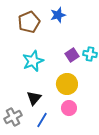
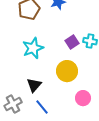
pink circle: (69, 108) -> (83, 98), moved
blue line: (42, 120) -> (42, 107), turned -70

